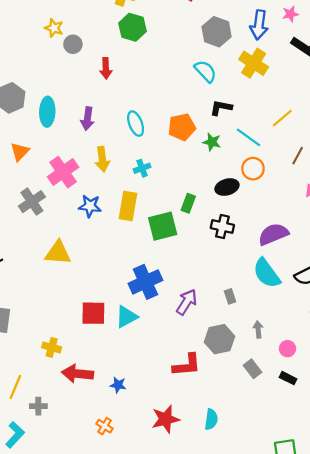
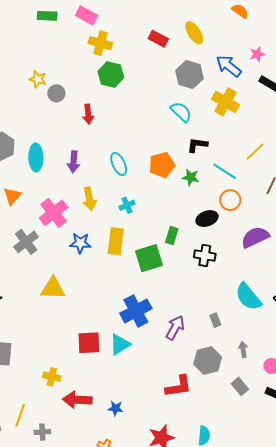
blue arrow: (259, 25) -> (229, 66), turned 124
purple semicircle: (273, 234) -> (255, 237), moved

